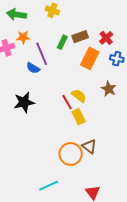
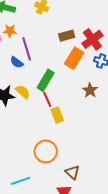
red cross: (106, 38) -> (92, 39), size x1.5
green rectangle: (62, 42) -> (46, 80), moved, size x1.5
yellow semicircle: (79, 96) -> (23, 92), moved
brown triangle: (89, 146) -> (72, 172), moved

